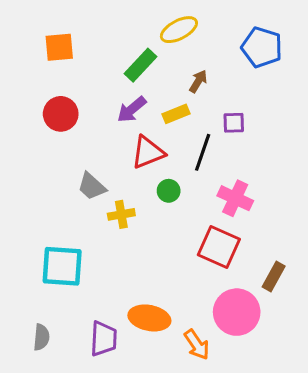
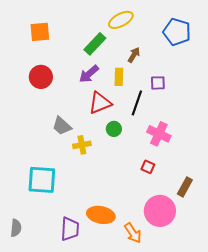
yellow rectangle: (176, 114) -> (119, 77), turned -66
red square: (219, 247) -> (148, 167), size x0.5
gray semicircle: (41, 337) -> (16, 228), moved

